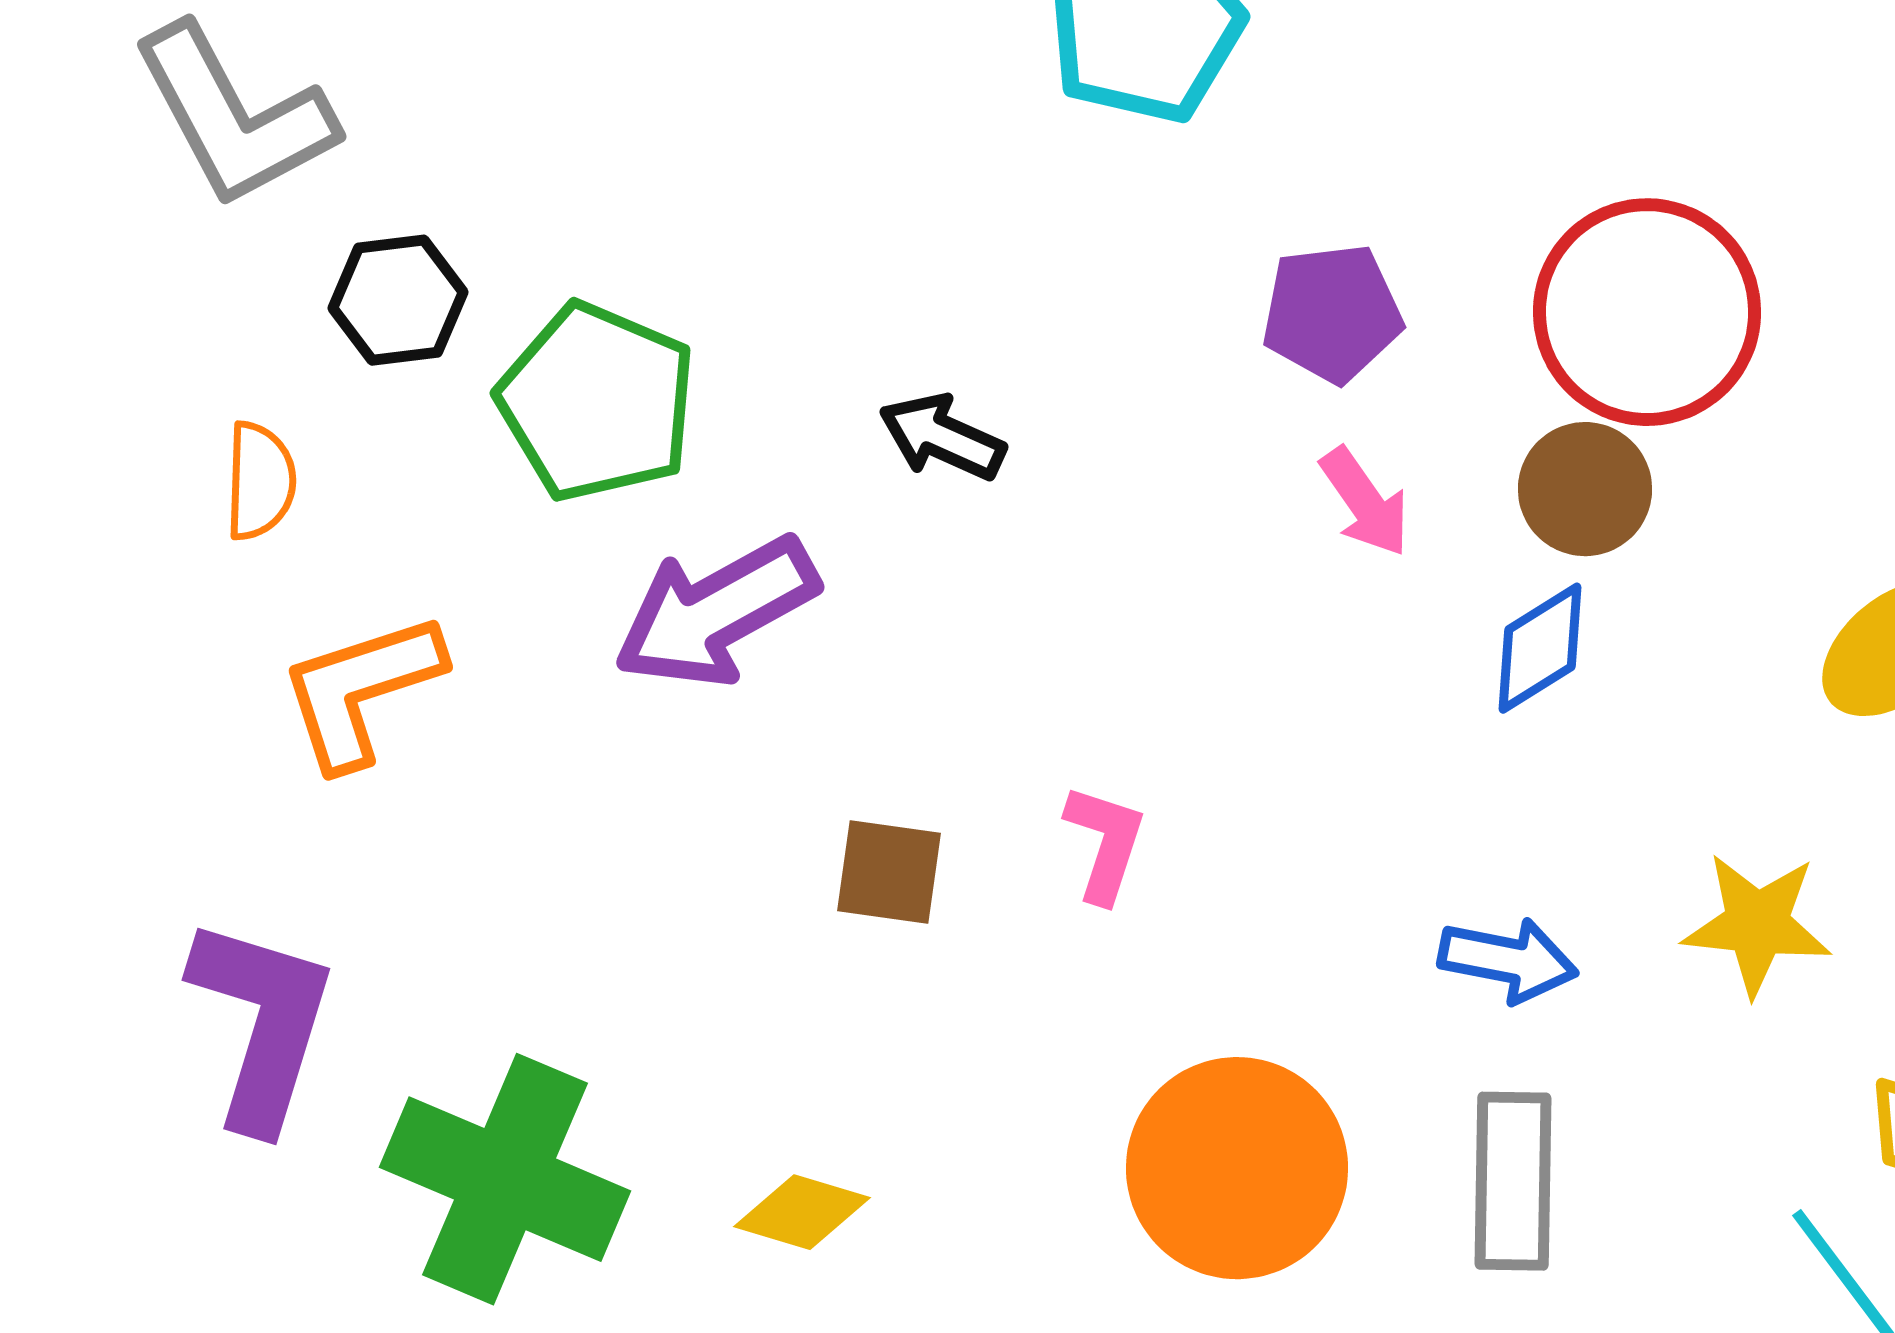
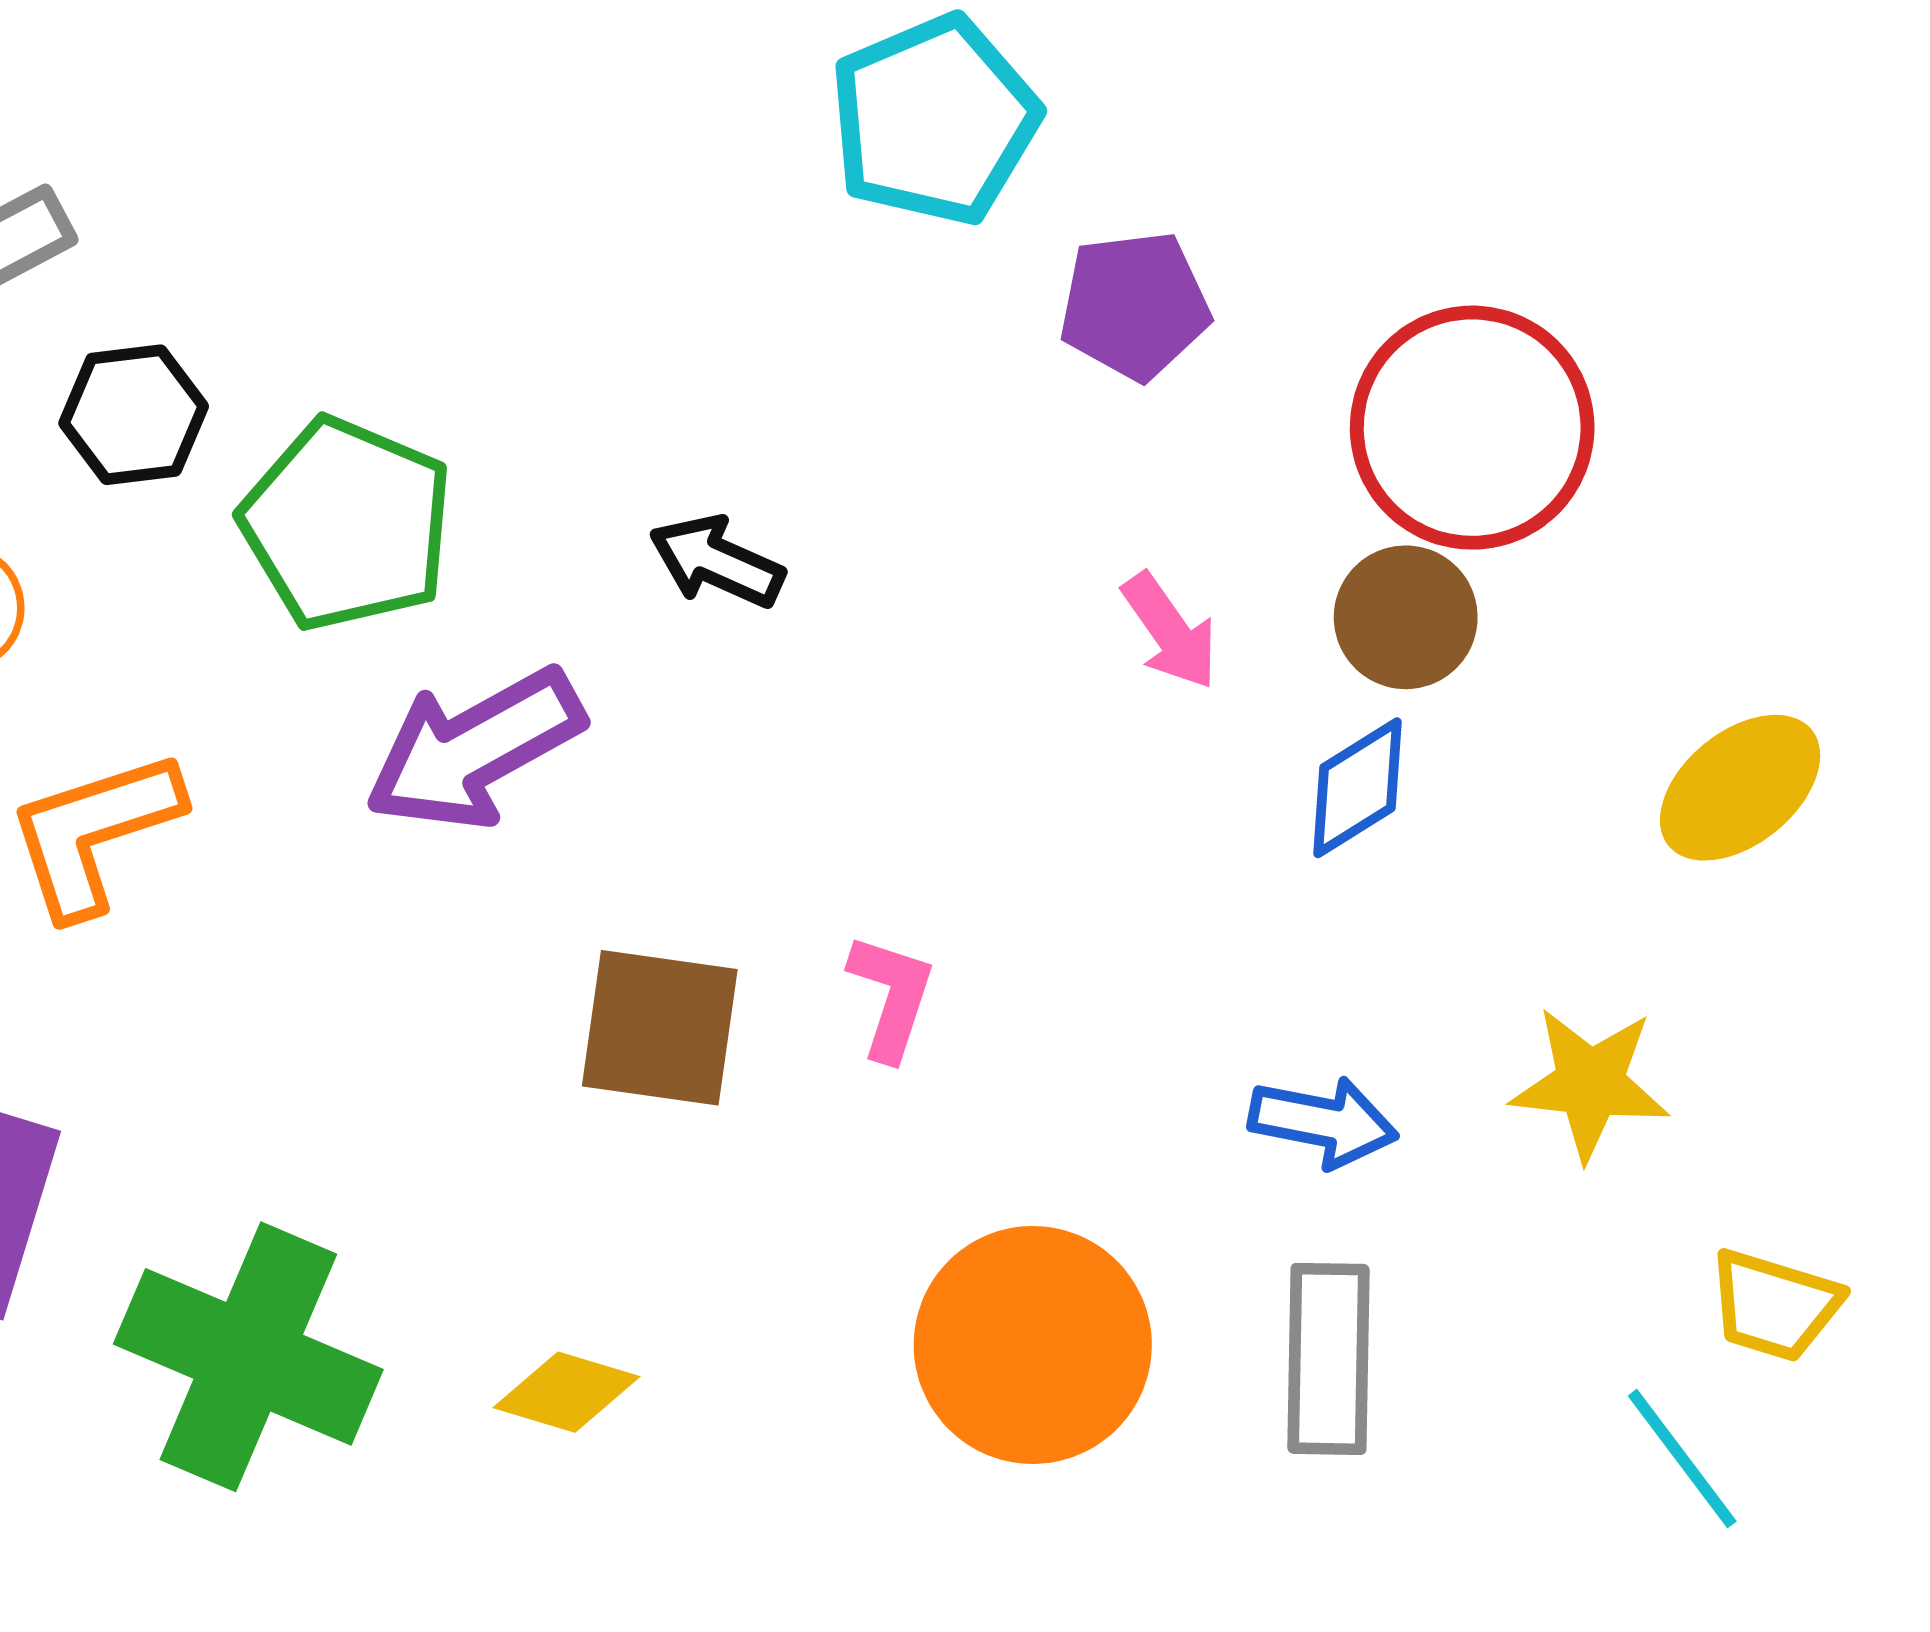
purple pentagon: (1332, 313) -> (1135, 305), moved
brown square: (889, 872) -> (660, 1028), size x1.4

